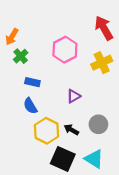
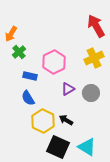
pink hexagon: (65, 50) -> (54, 62), moved
gray circle: (98, 124) -> (91, 93), moved

